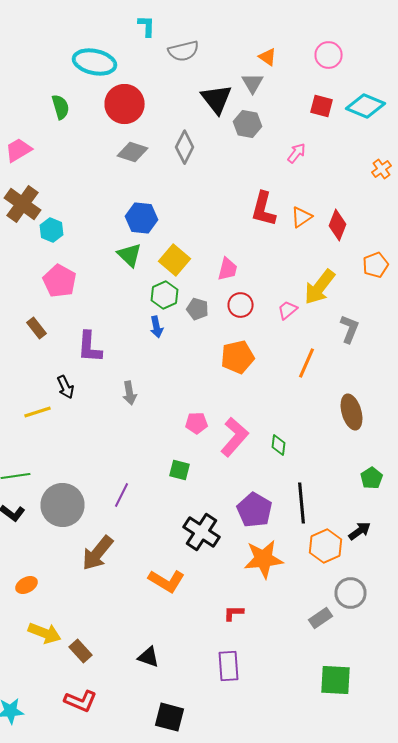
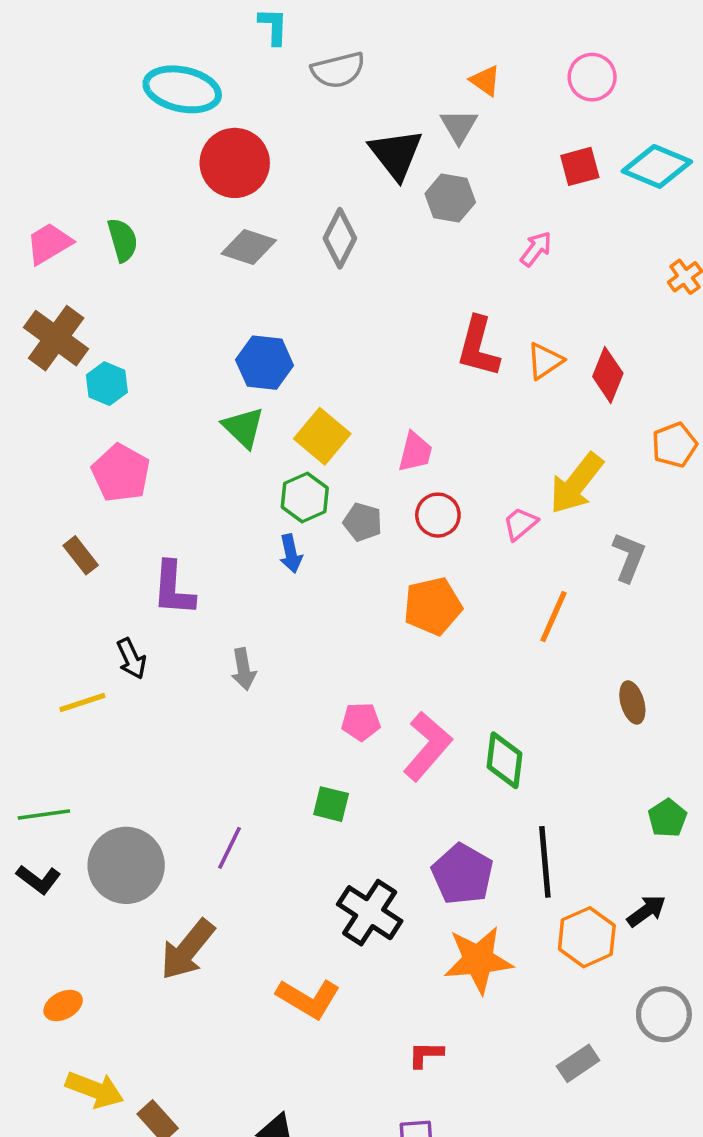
red square: (322, 106) -> (580, 166), turned -30
green semicircle: (60, 107) -> (123, 240), moved
brown ellipse: (352, 412) -> (632, 702), size x0.7
green diamond: (278, 445) -> (504, 760), size x1.5
gray circle: (350, 593) -> (664, 1014), moved

